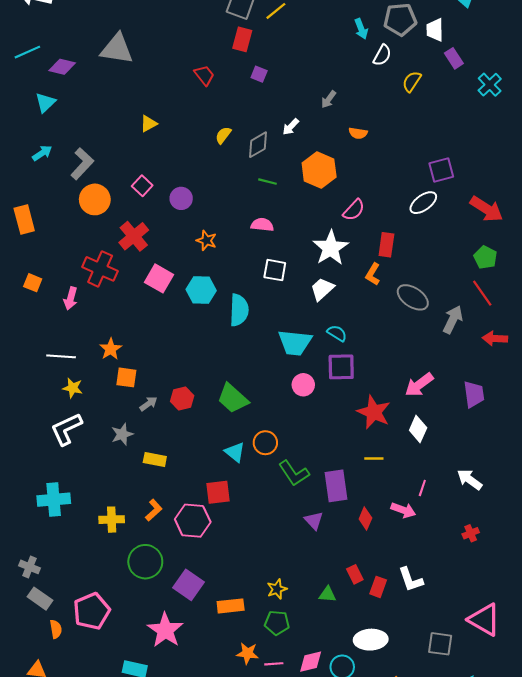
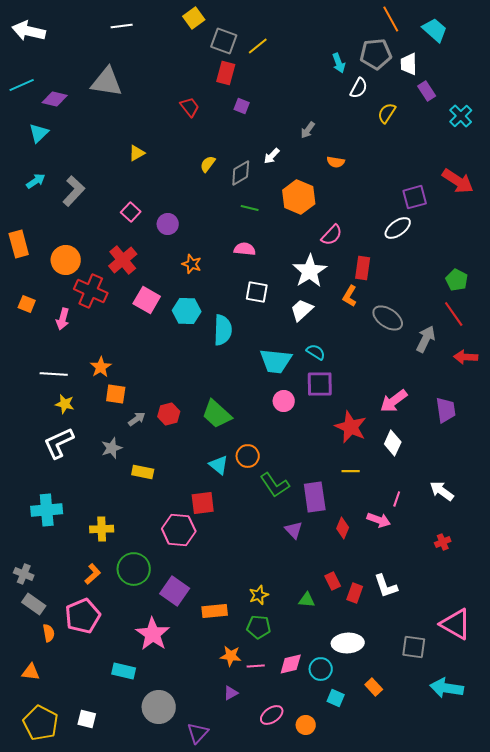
orange circle: (95, 199) -> (66, 260), moved
red arrow: (486, 209) -> (458, 181), moved
orange L-shape: (154, 510) -> (93, 574), moved

